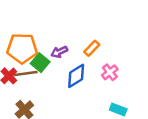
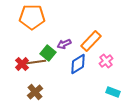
orange pentagon: (22, 48) -> (32, 17), moved
orange rectangle: (92, 48) -> (91, 41), size x1.5

